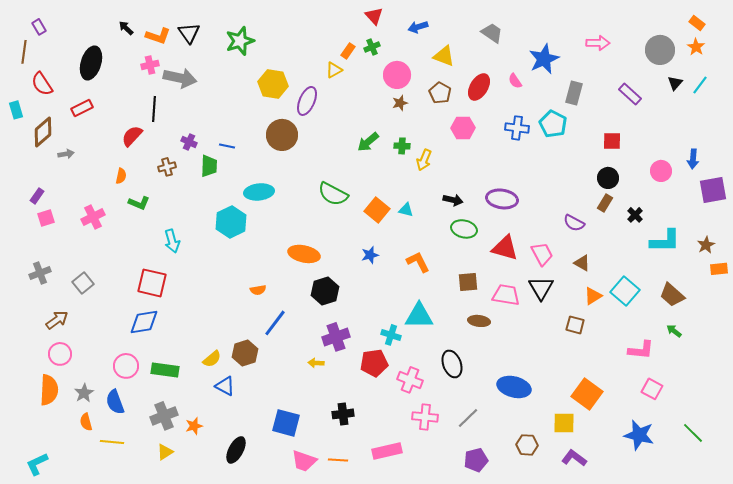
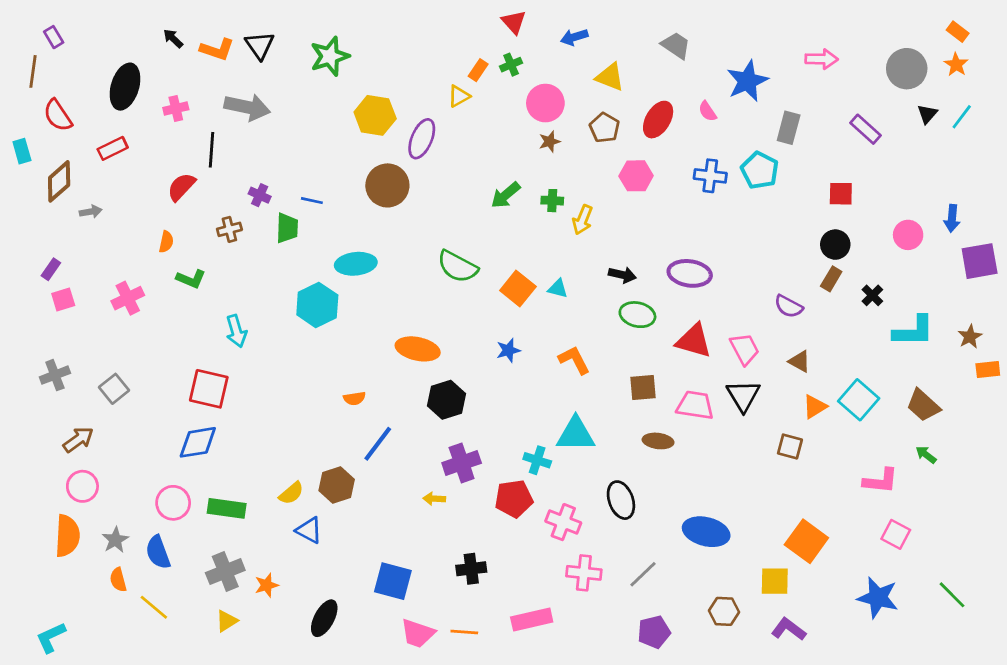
pink cross: (150, 65) -> (176, 109), moved
yellow line: (112, 442) -> (154, 607), turned 35

